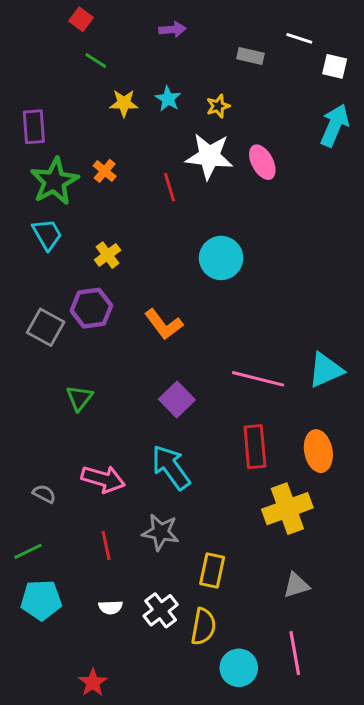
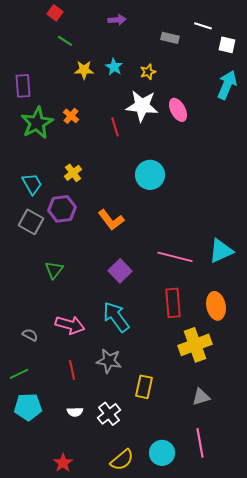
cyan trapezoid: (47, 234) -> (32, 184), moved
yellow semicircle: (203, 626) -> (122, 460), moved, turned 40

